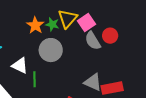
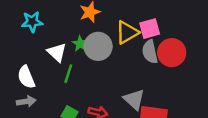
yellow triangle: (68, 19) -> (127, 32), moved
green star: (52, 24) -> (80, 44), moved
red circle: (110, 36) -> (172, 53), size x1.5

